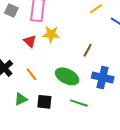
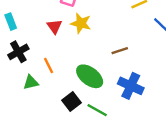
brown line: (88, 50) -> (120, 51), turned 32
green triangle: (21, 99) -> (31, 82), moved
black square: (44, 102) -> (71, 101), moved, turned 35

